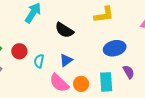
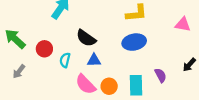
black semicircle: (64, 30) -> (86, 38), moved
blue ellipse: (115, 48) -> (134, 42), moved
blue triangle: (66, 60) -> (94, 60), turned 32

